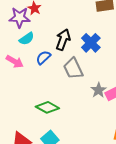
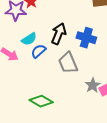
cyan semicircle: (27, 39) -> (29, 39), moved
blue cross: (91, 43) -> (86, 38), turned -30

